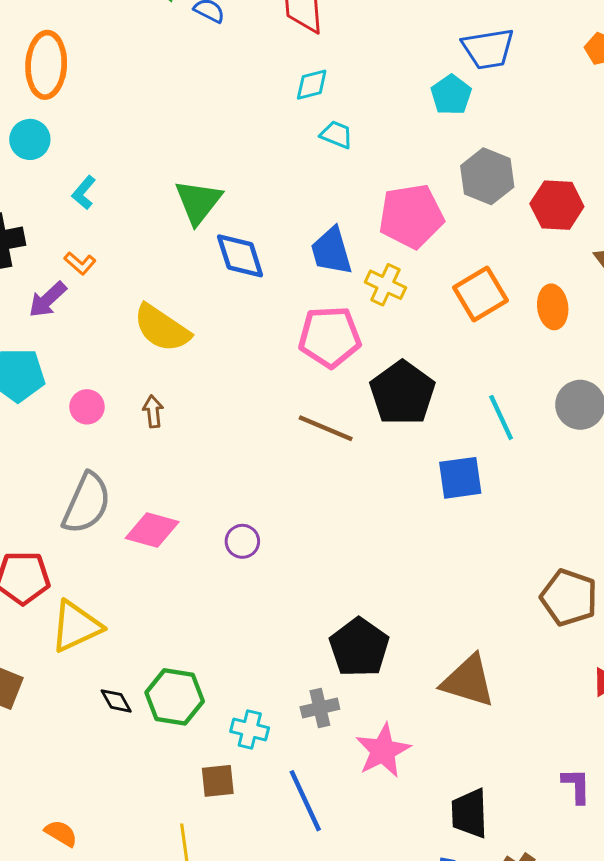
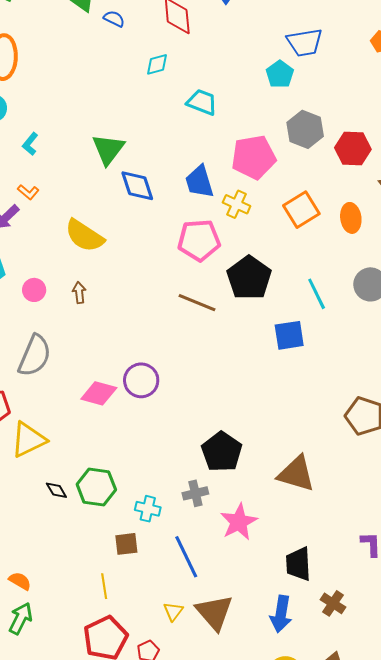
cyan diamond: (312, 85) -> (157, 64), moved
cyan trapezoid: (336, 135) -> (202, 102), size x1.4
pink diamond: (152, 530) -> (99, 393), moved
purple circle: (242, 541) -> (141, 380), size x1.5

